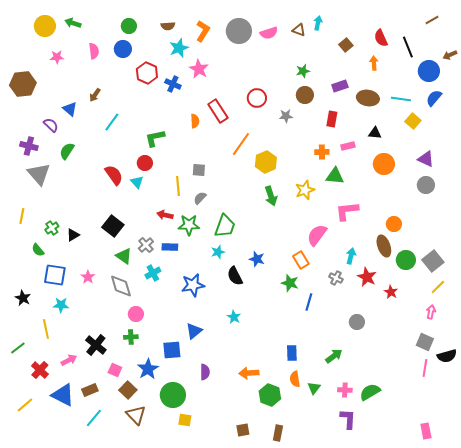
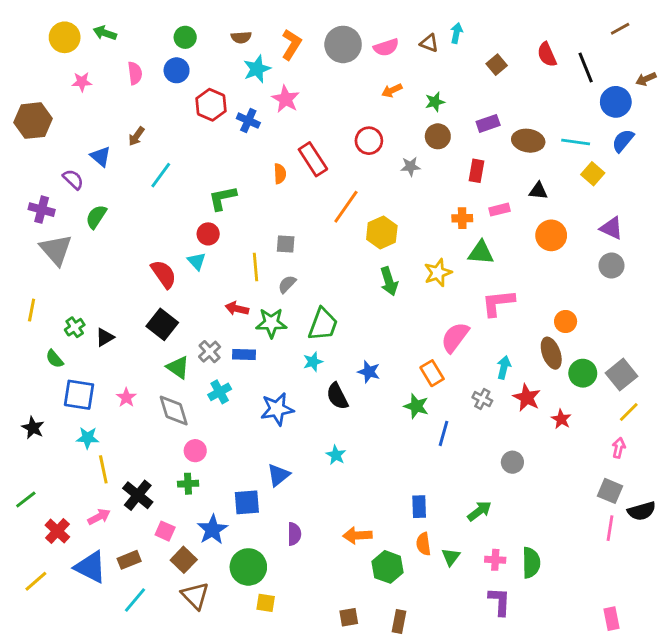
orange arrow: (374, 63) -> (392, 90), moved, turned -112
red semicircle: (114, 175) -> (164, 274), moved
yellow line: (46, 329) -> (103, 469), moved
green semicircle: (370, 392) -> (531, 563), turned 120

